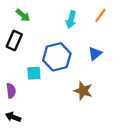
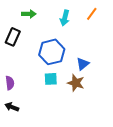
green arrow: (23, 15) -> (29, 14), moved, turned -40
blue triangle: (95, 54) -> (83, 64), moved
cyan square: (34, 73) -> (51, 79), moved

